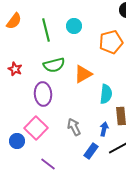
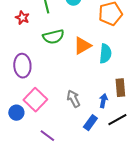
red star: (15, 69) -> (22, 18), moved
purple ellipse: (43, 94) -> (22, 66), moved
cyan semicircle: (106, 94) -> (105, 54), moved

